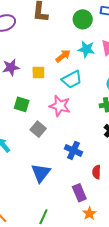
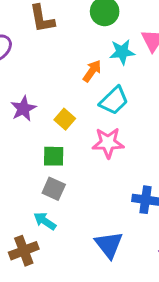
yellow square: (38, 72) -> (65, 119), moved, turned -32
gray square: (38, 129) -> (54, 189), moved

